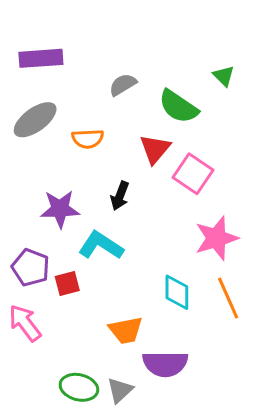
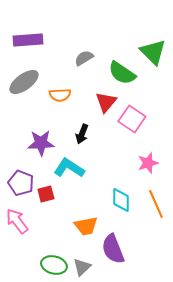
green triangle: (224, 76) -> (153, 52), size x1.8
pink star: (216, 238) -> (148, 163), size x0.7
purple semicircle: (165, 364) -> (113, 249), turned 68

